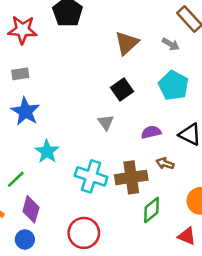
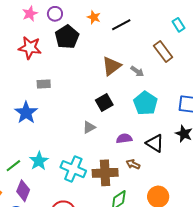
gray arrow: (171, 44) -> (137, 71), moved
gray rectangle: (20, 74) -> (44, 84), moved
gray triangle: (106, 122) -> (89, 127), turned 32
cyan star: (47, 151) -> (39, 161), moved

